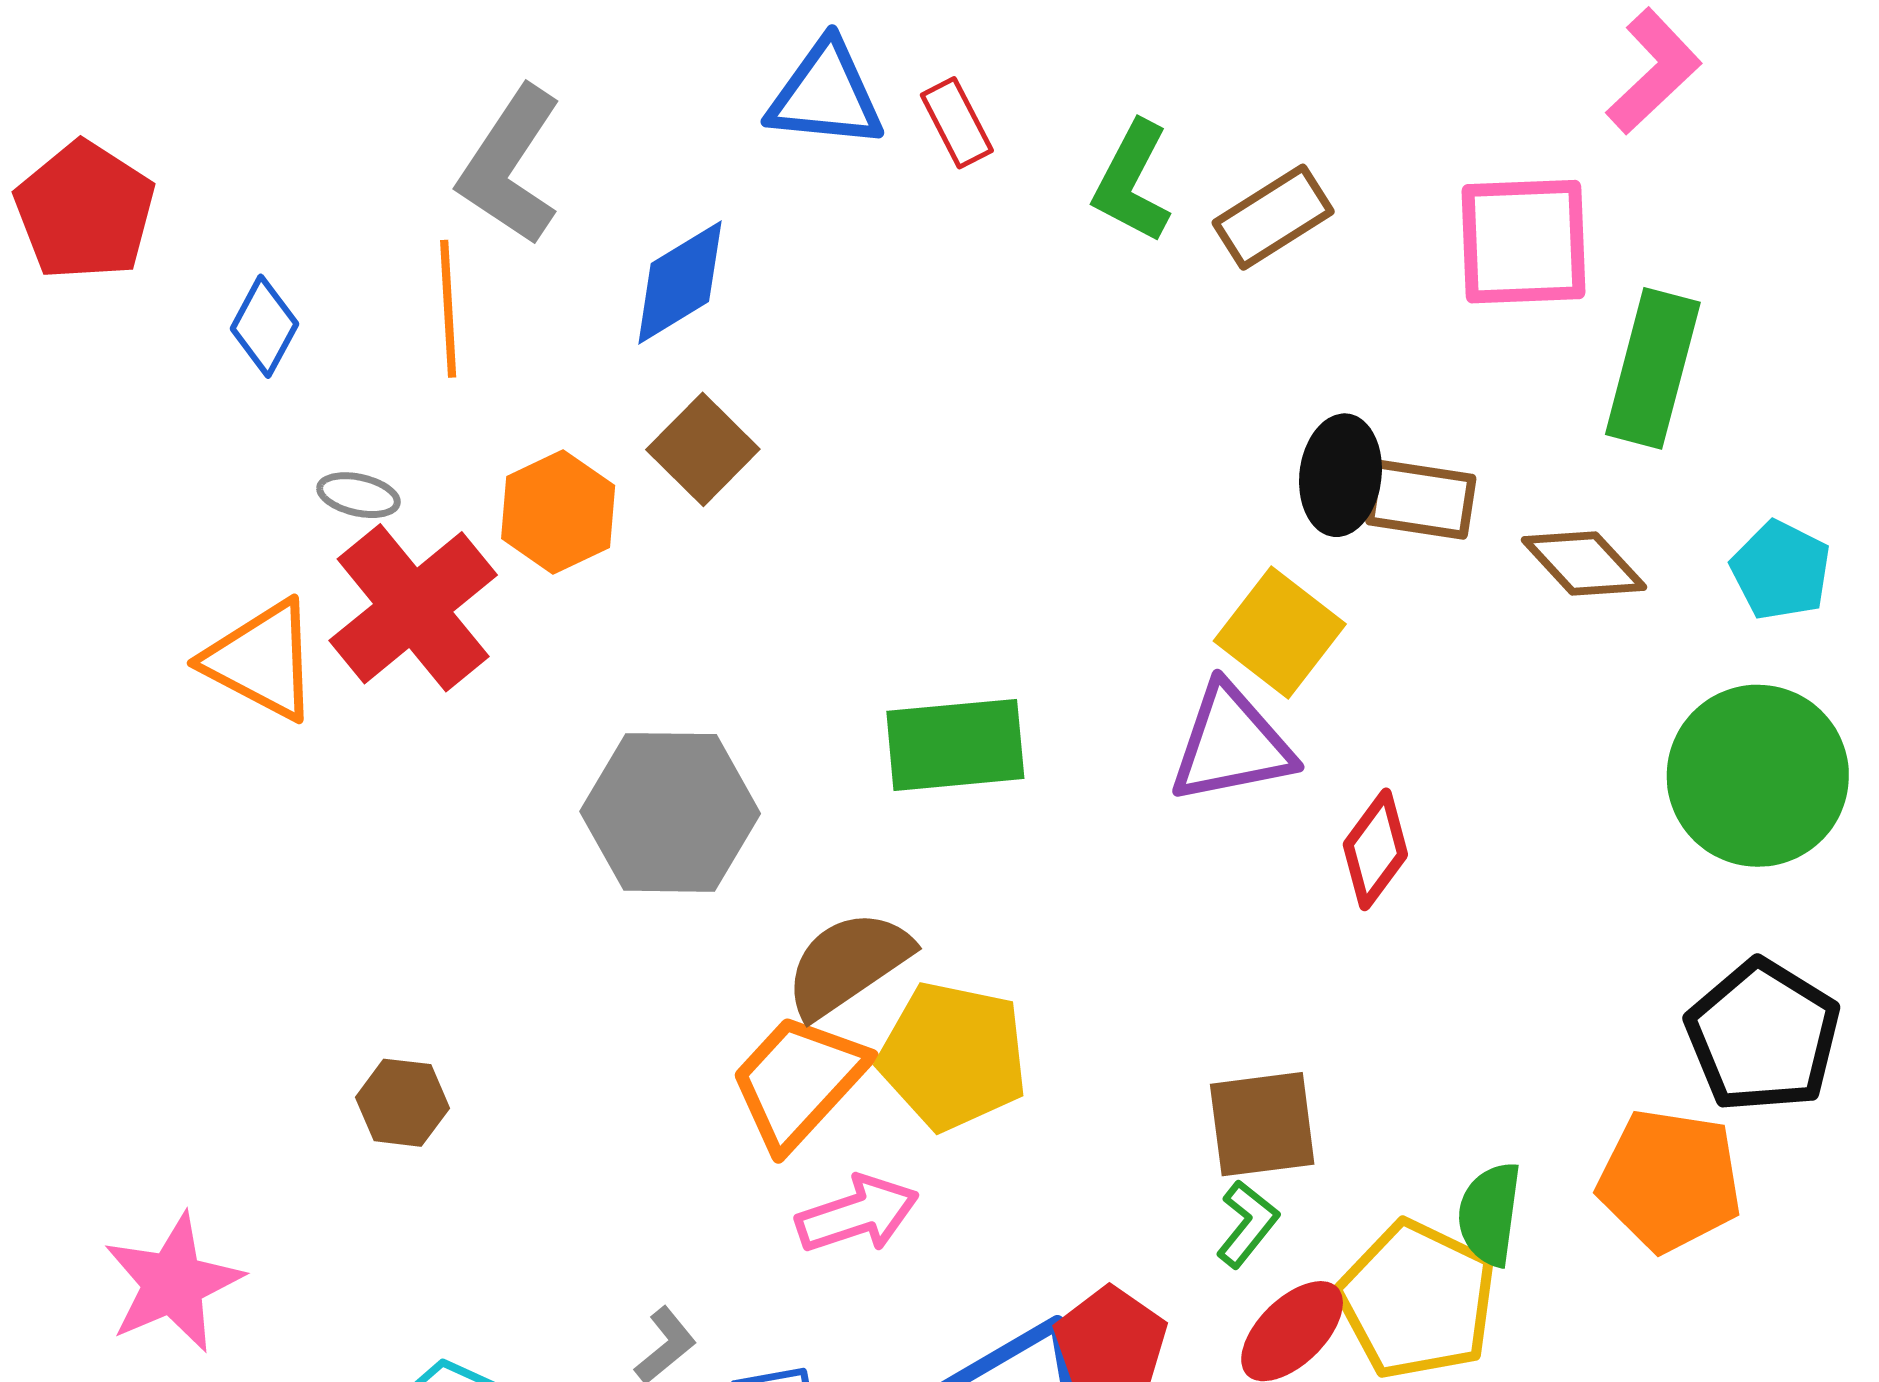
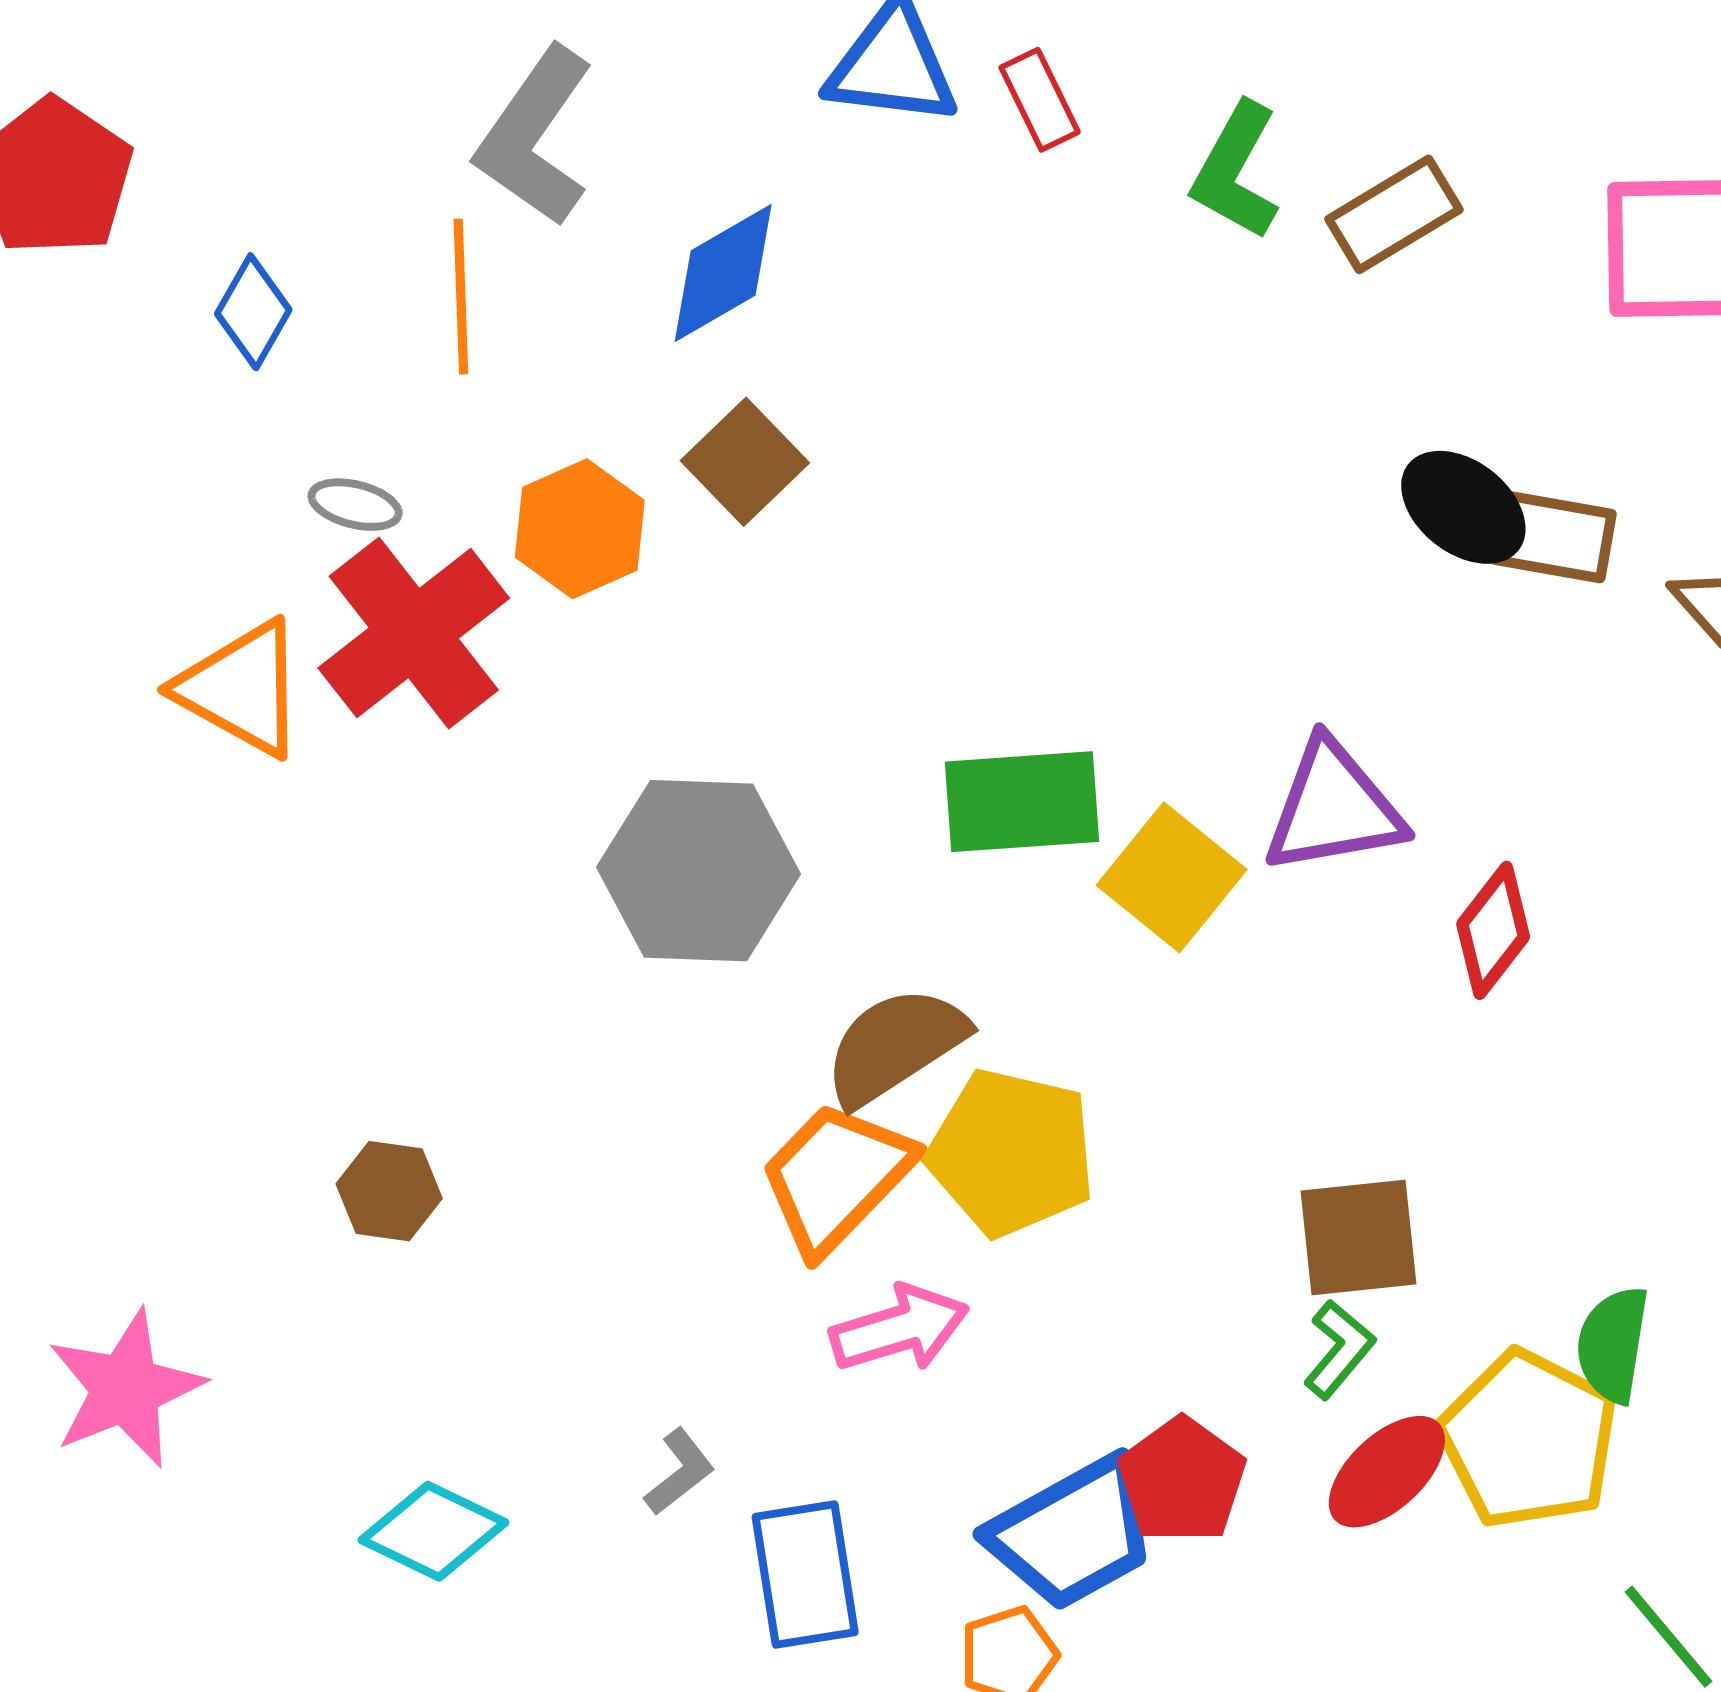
black ellipse: (1340, 475) -> (1463, 507), turned -60
yellow square: (1280, 632) -> (1172, 877), moved

